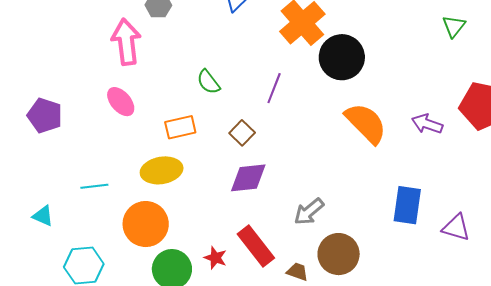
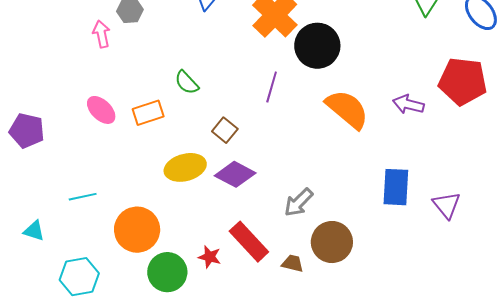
pink arrow: (126, 42) -> (101, 34), moved, size x0.6
purple line: (274, 88) -> (272, 87), moved
orange rectangle: (180, 127) -> (148, 113), moved
yellow ellipse: (162, 170) -> (185, 167), moved
purple diamond: (248, 178) -> (235, 174), turned 39
purple triangle: (456, 228) -> (447, 205), turned 40

